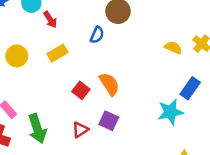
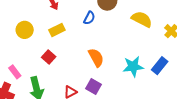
yellow semicircle: (173, 48) -> (142, 19), moved, size x1.5
red square: (81, 90) -> (49, 57), moved
cyan star: (170, 112) -> (133, 66), moved

